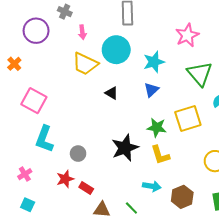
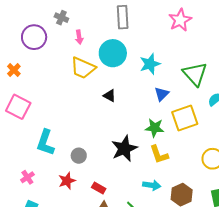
pink star: (187, 35) -> (180, 20), moved
blue triangle: (151, 90) -> (162, 94), moved
pink square: (34, 101) -> (18, 107), moved
red rectangle: (86, 188) -> (99, 188), moved

